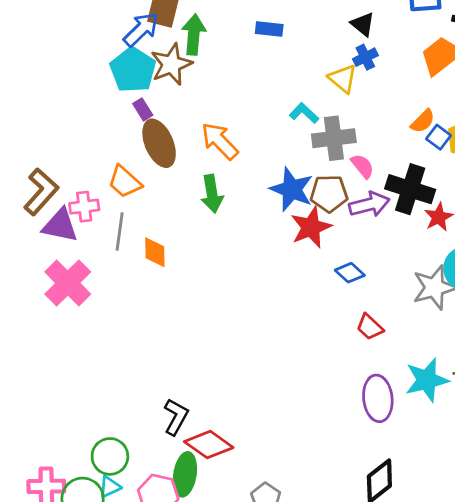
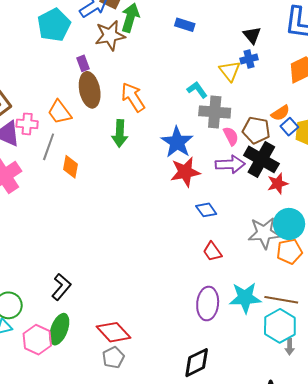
cyan pentagon: (133, 70) -> (54, 25), moved
brown pentagon: (329, 194) -> (256, 130), moved
red diamond: (209, 445) -> (114, 332), moved

